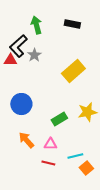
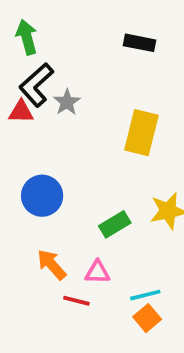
green arrow: (36, 25) -> (27, 37), moved
yellow rectangle: (73, 71) -> (141, 133), turned -35
red line: (48, 163) -> (76, 301), moved
orange square: (86, 168) -> (147, 318), moved

